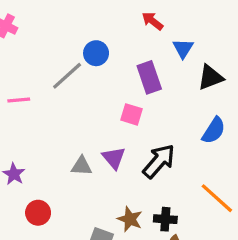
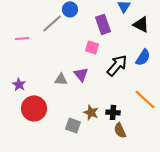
black triangle: (210, 77) -> (141, 24), turned 48
black arrow: (159, 161) -> (117, 65), moved
red circle: (38, 213) -> (34, 108), size x1.6

